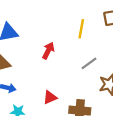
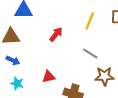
gray line: (89, 63) -> (90, 53), turned 56

